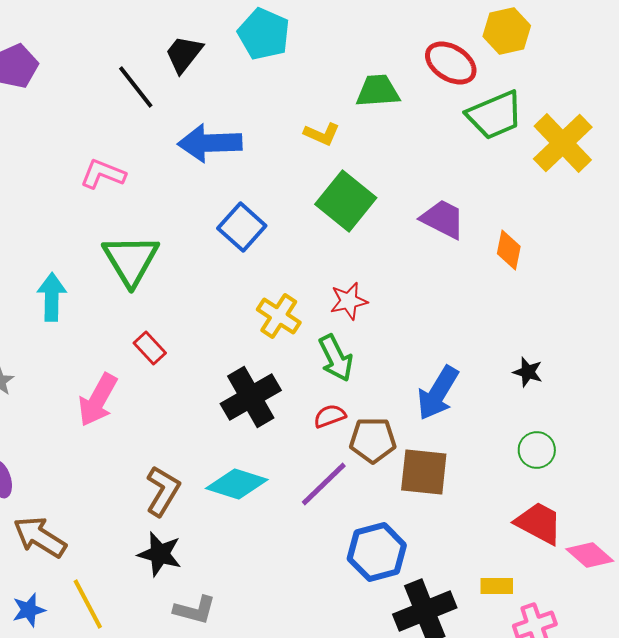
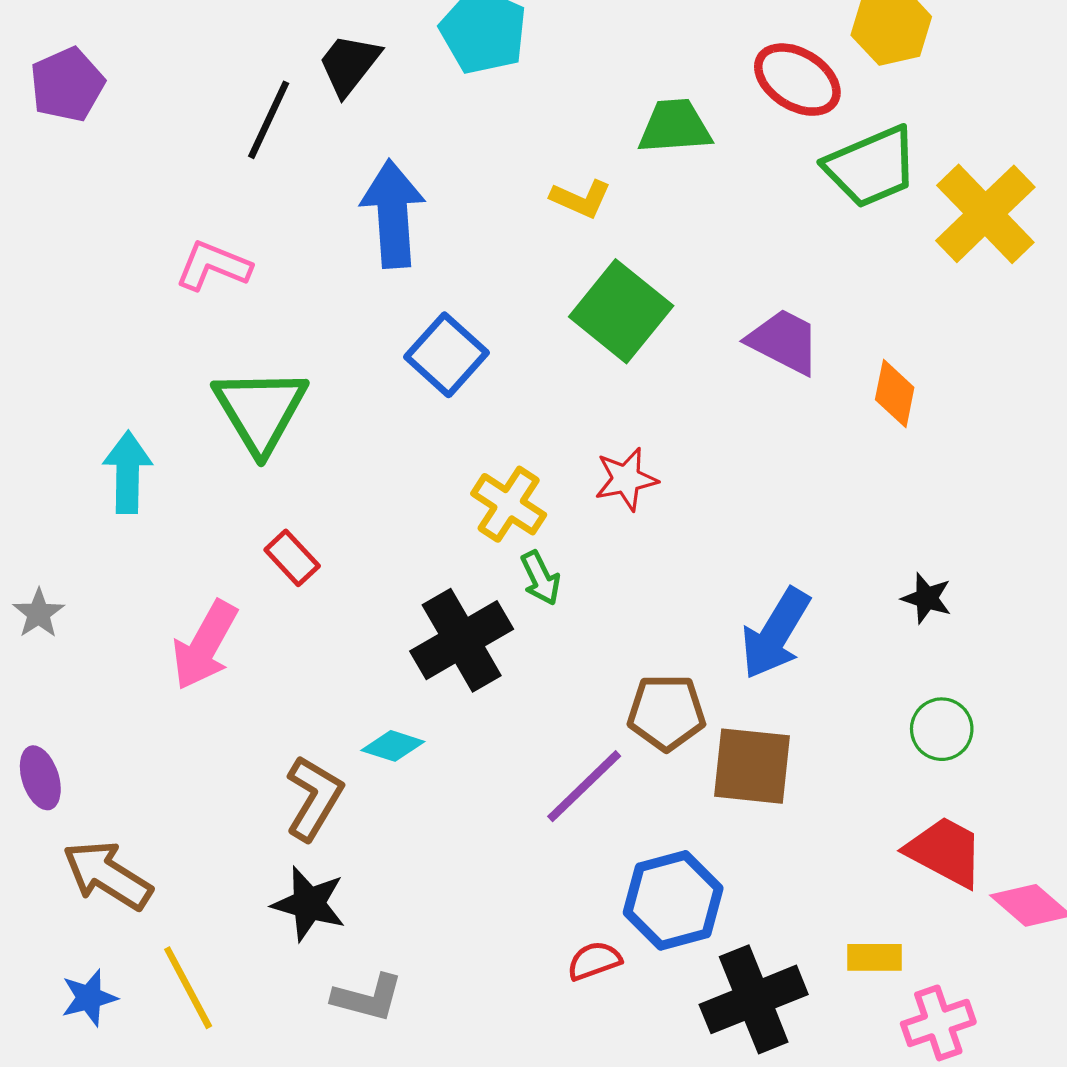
black line: (136, 87) -> (269, 120), turned 63
blue arrow: (210, 143) -> (393, 214), turned 88
green arrow: (336, 358) -> (541, 578), moved, size x0.7
red semicircle: (330, 416) -> (594, 961), moved
cyan diamond: (237, 484) -> (393, 746), moved, size x0.6

